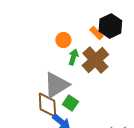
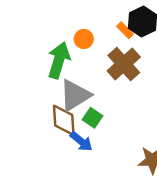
green arrow: (73, 57) -> (59, 60), moved, size x1.8

